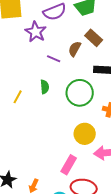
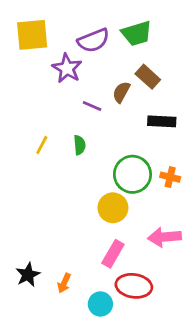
green circle: (80, 93) -> (132, 174), moved
yellow line: (18, 97) -> (42, 145), moved
yellow circle: (85, 134) -> (113, 208), moved

